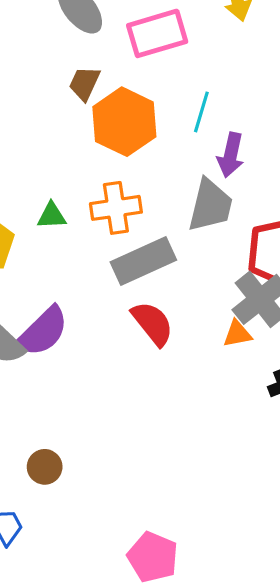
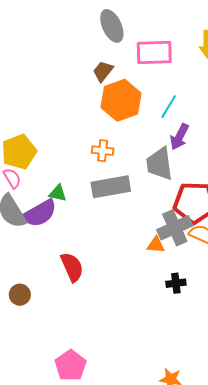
gray trapezoid: (210, 205) -> (159, 164), turned 144
orange cross: (116, 208) -> (103, 151), size x0.7
green triangle: (52, 216) -> (58, 193), moved
red semicircle: (153, 323) -> (72, 267), moved

